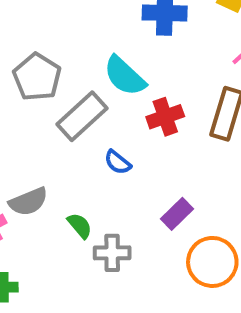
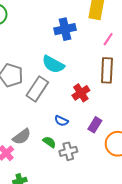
red cross: (165, 117) -> (81, 93), moved
blue semicircle: (118, 162) -> (61, 121), moved

